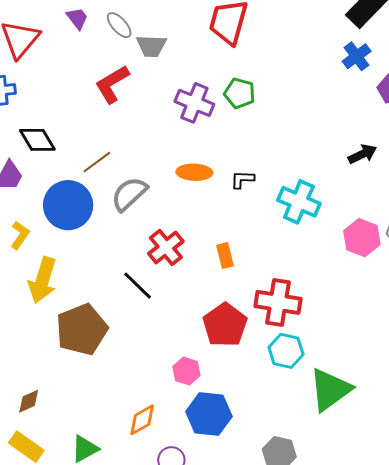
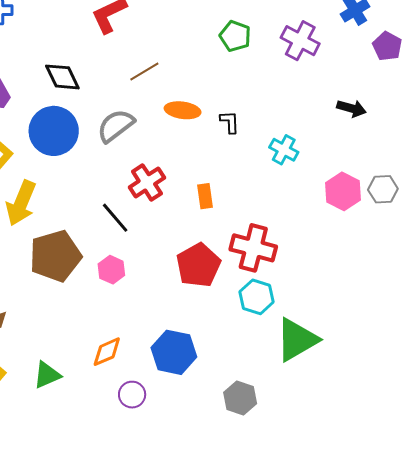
purple cross: (194, 103) -> (300, 41), moved
black diamond: (37, 140) -> (62, 77), moved
black arrow: (362, 154) -> (352, 108), turned 36
brown line: (97, 162) -> (144, 71), moved
black L-shape: (242, 179) -> (230, 122), turned 80
cyan cross: (299, 202) -> (284, 150), size x0.7
pink hexagon: (186, 371) -> (111, 270), moved

